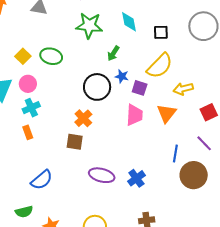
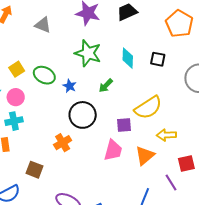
black square: (161, 32) -> (158, 59), moved
blue star: (122, 76) -> (70, 86), moved
purple square: (140, 88) -> (124, 125), turned -35
brown square: (75, 142) -> (35, 170), moved
purple line: (204, 143) -> (171, 182), moved

